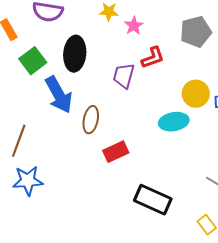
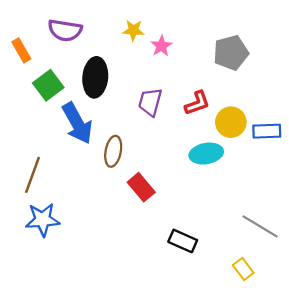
red L-shape: (153, 58) -> (197, 103), moved
red rectangle: (116, 152) -> (141, 187), turned 75
black rectangle: (153, 200) -> (183, 241), size x0.7

